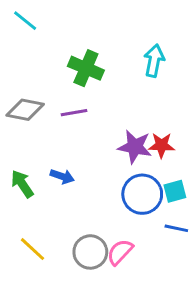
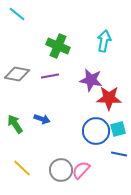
red star: (161, 145) -> (109, 98), size x1.4
purple star: (135, 147) -> (91, 80), moved

